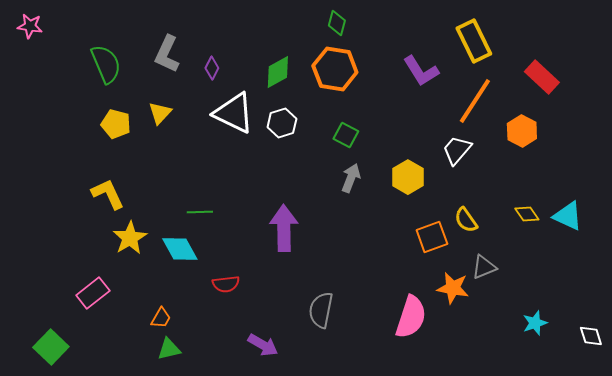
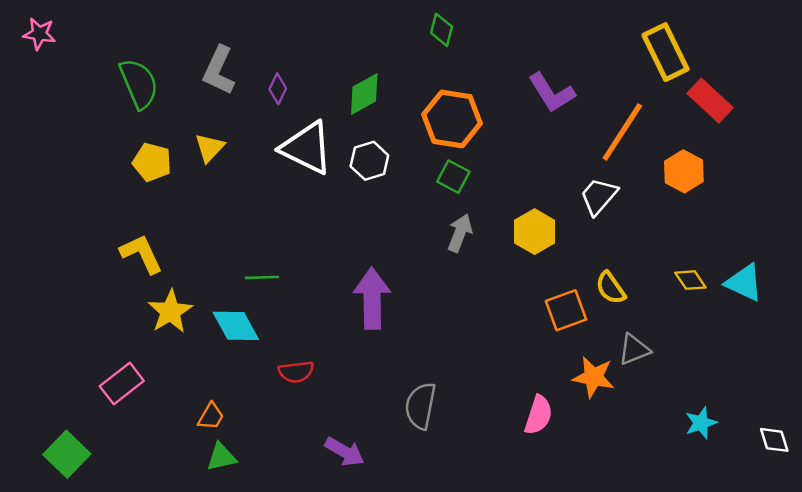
yellow rectangle: (474, 41) -> (666, 52), moved
orange hexagon: (335, 69) -> (452, 119), moved
pink semicircle: (411, 317) -> (538, 415), size x0.7

